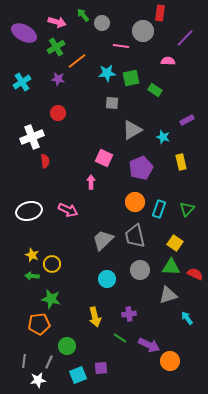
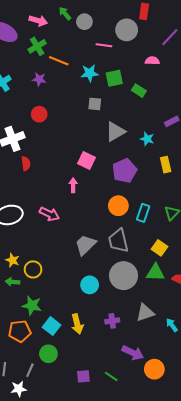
orange line: (77, 61) -> (59, 61), turned 60
gray circle: (140, 270) -> (124, 276), size x1.4
gray triangle: (168, 295) -> (145, 313), moved
green line: (120, 338) -> (111, 376), moved
cyan square: (78, 375) -> (52, 326), moved, turned -30

